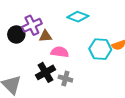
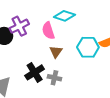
brown triangle: (45, 36) -> (56, 52), moved, turned -48
pink semicircle: (60, 52) -> (48, 31), moved, turned -114

